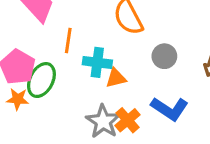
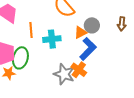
orange triangle: (116, 78) -> (80, 33), moved
blue L-shape: (170, 109) -> (88, 49), moved, turned -65

